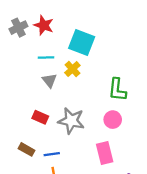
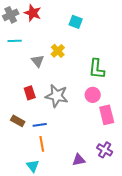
cyan square: (82, 43) -> (76, 22), moved, size x0.6
cyan line: (46, 57) -> (15, 41), moved
red rectangle: (40, 117) -> (30, 93), turned 48
pink rectangle: (105, 153) -> (107, 115), moved

